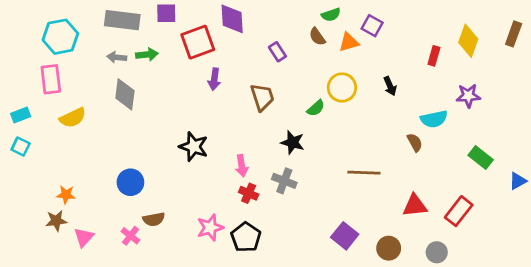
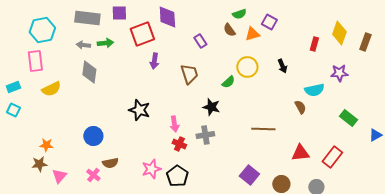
brown rectangle: (514, 34) -> (365, 42), moved
gray cross: (284, 181) -> (205, 135), turned -30

